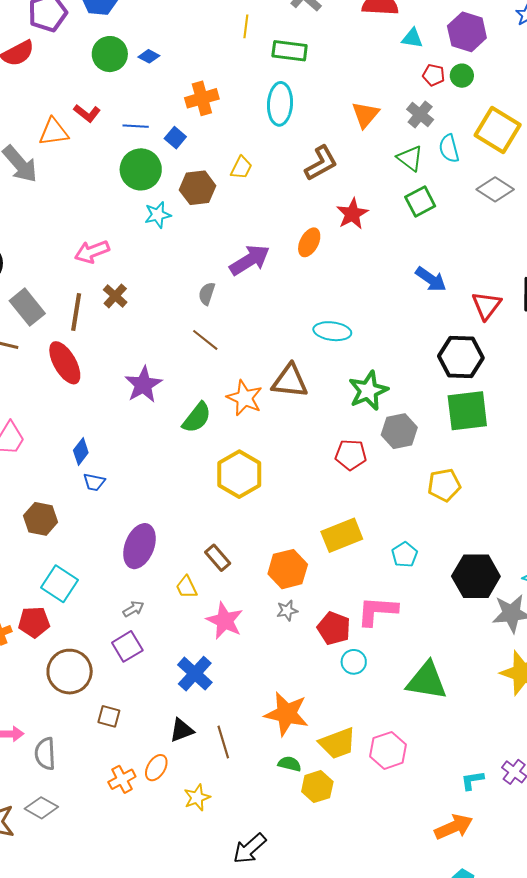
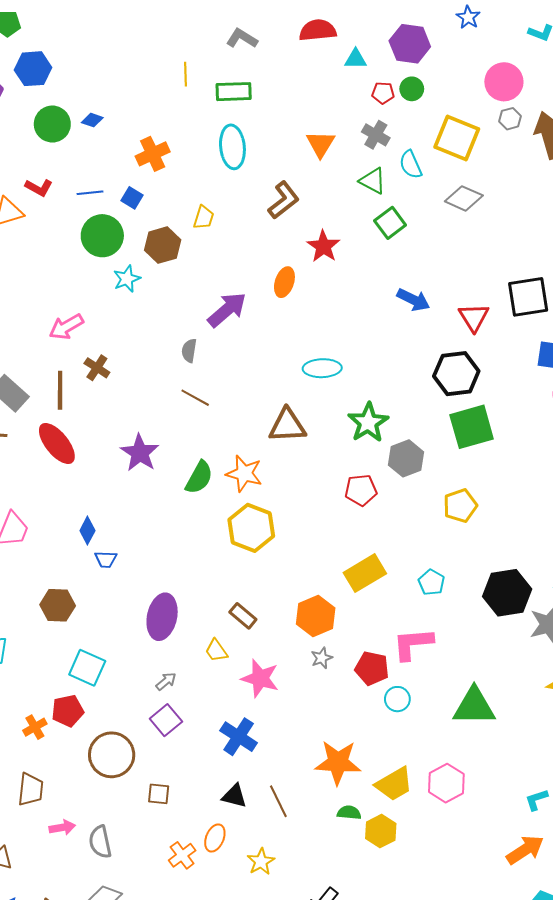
orange star: (245, 398) -> (244, 474), moved
black triangle: (182, 730) -> (234, 796), turned 44

